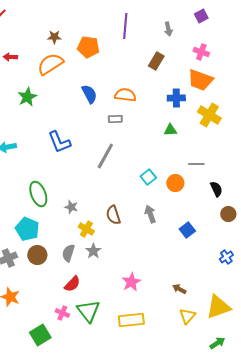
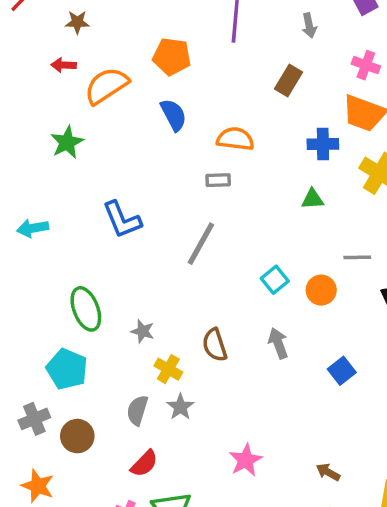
brown star: (54, 37) -> (77, 22), moved
red arrow: (10, 57) -> (64, 65), moved
blue semicircle: (89, 94) -> (173, 115), moved
brown circle: (37, 255) -> (77, 436), moved

